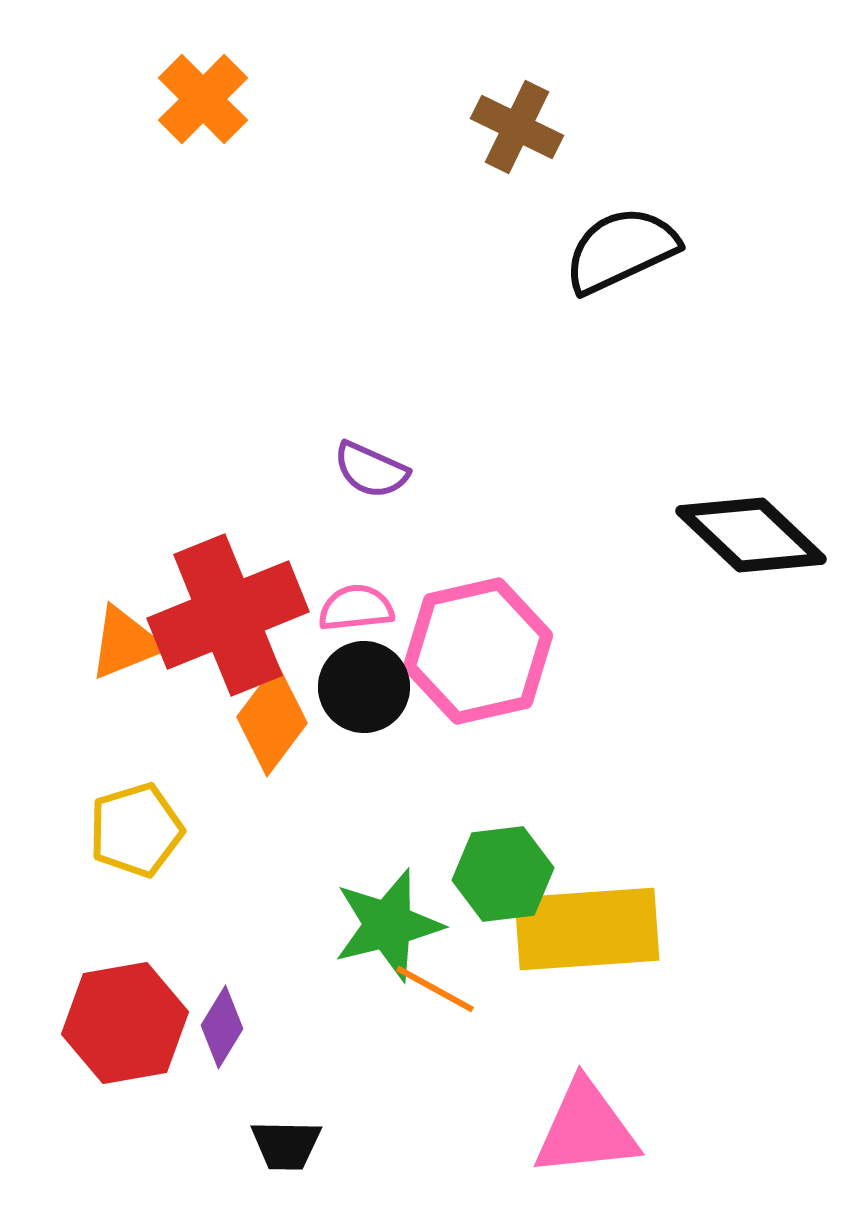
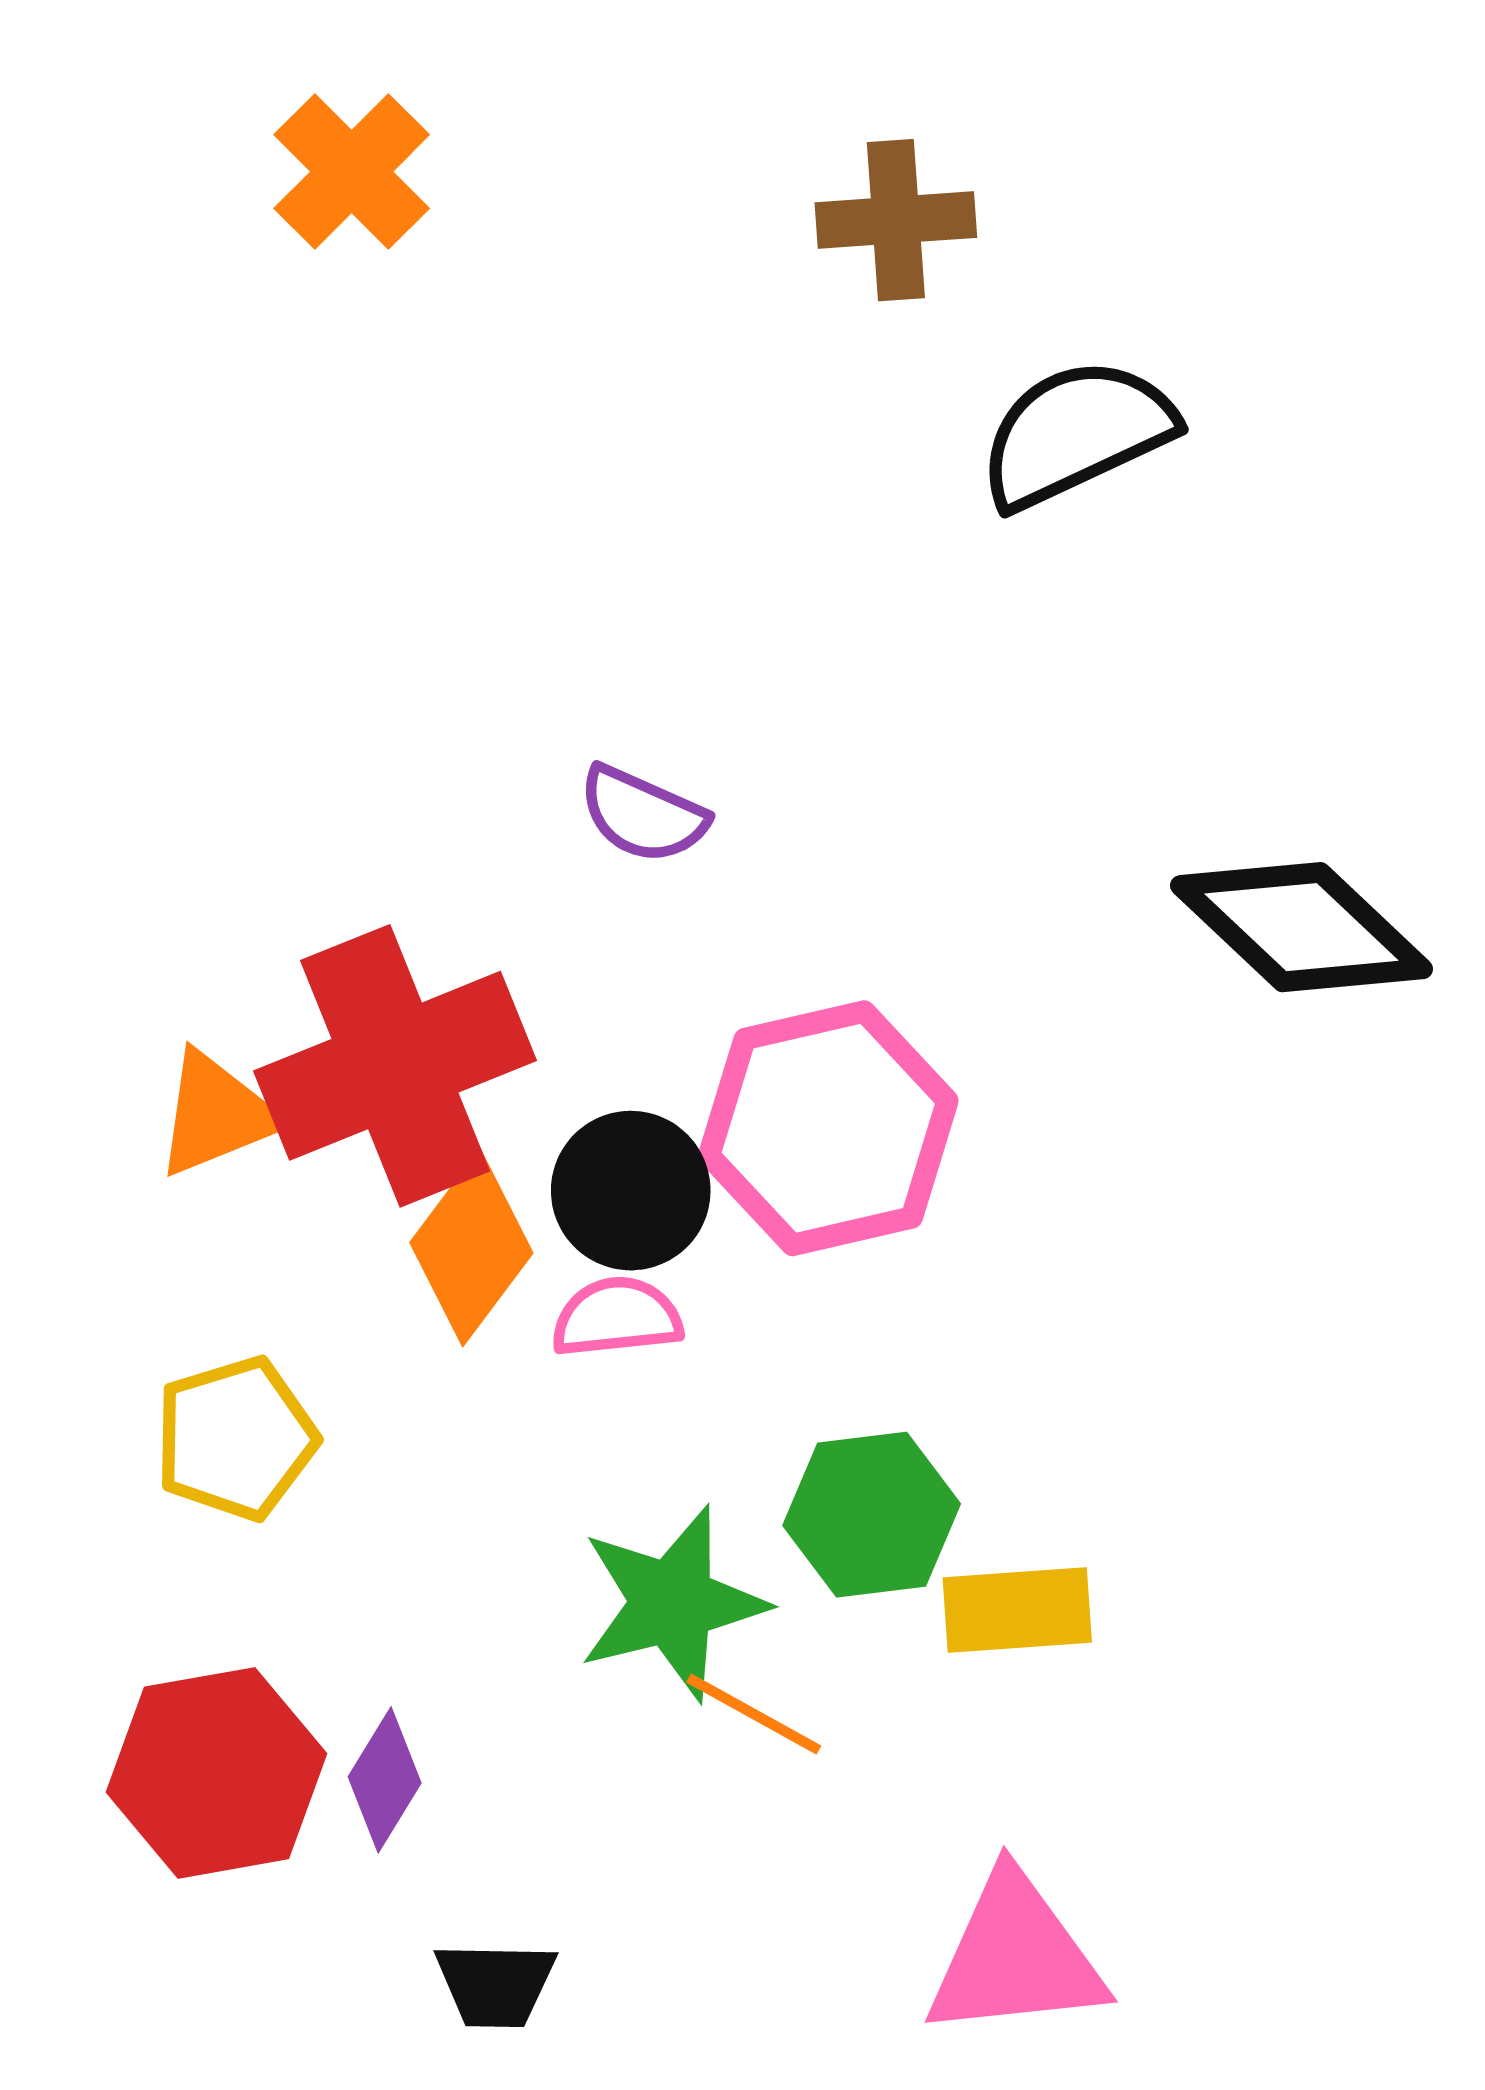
brown cross: (517, 127) -> (896, 220), turned -30
pink semicircle: (356, 608) -> (617, 1317), moved
yellow rectangle: (587, 929) -> (1017, 1610), size x0.6

